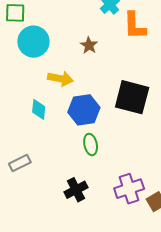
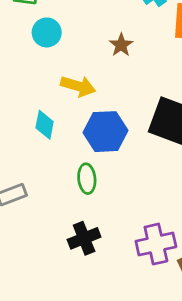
cyan circle: (33, 42) -> (47, 32), size x0.7
green ellipse: (91, 144) -> (87, 179), moved

